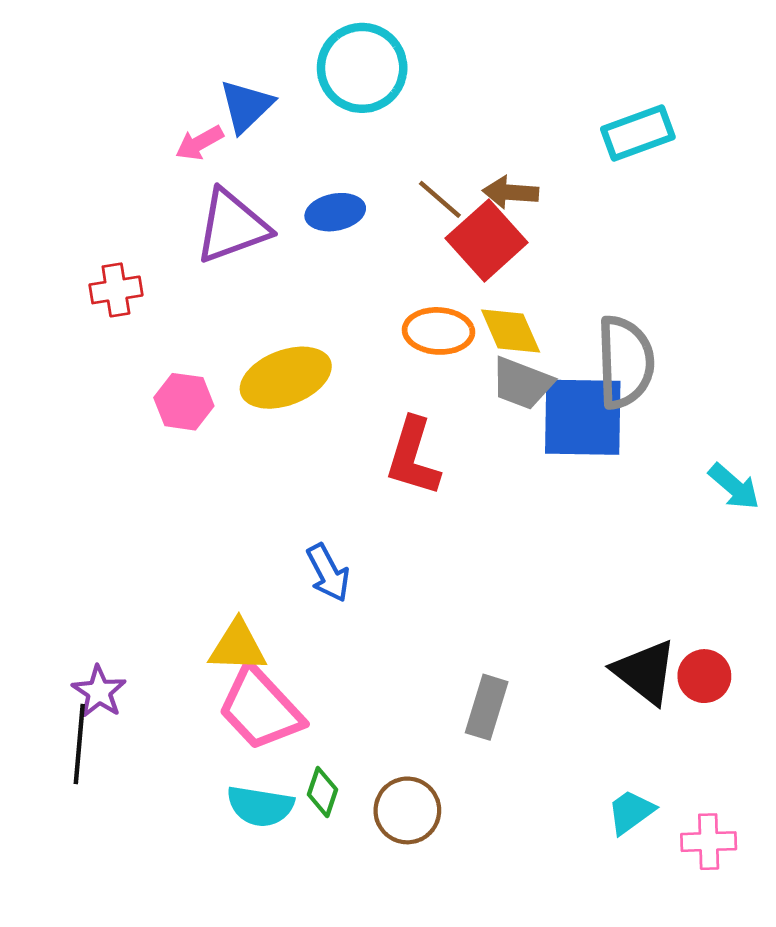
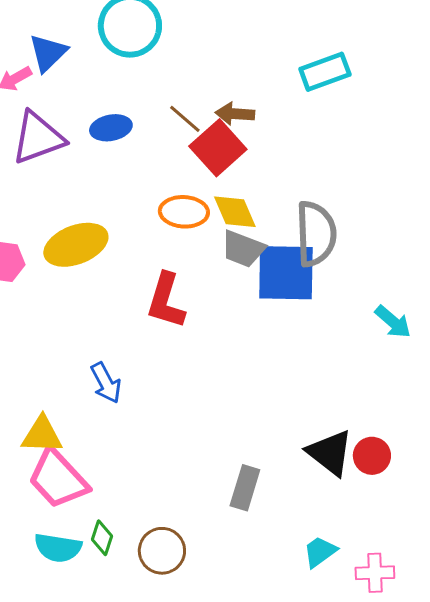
gray rectangle: (487, 707) -> (245, 488), moved

